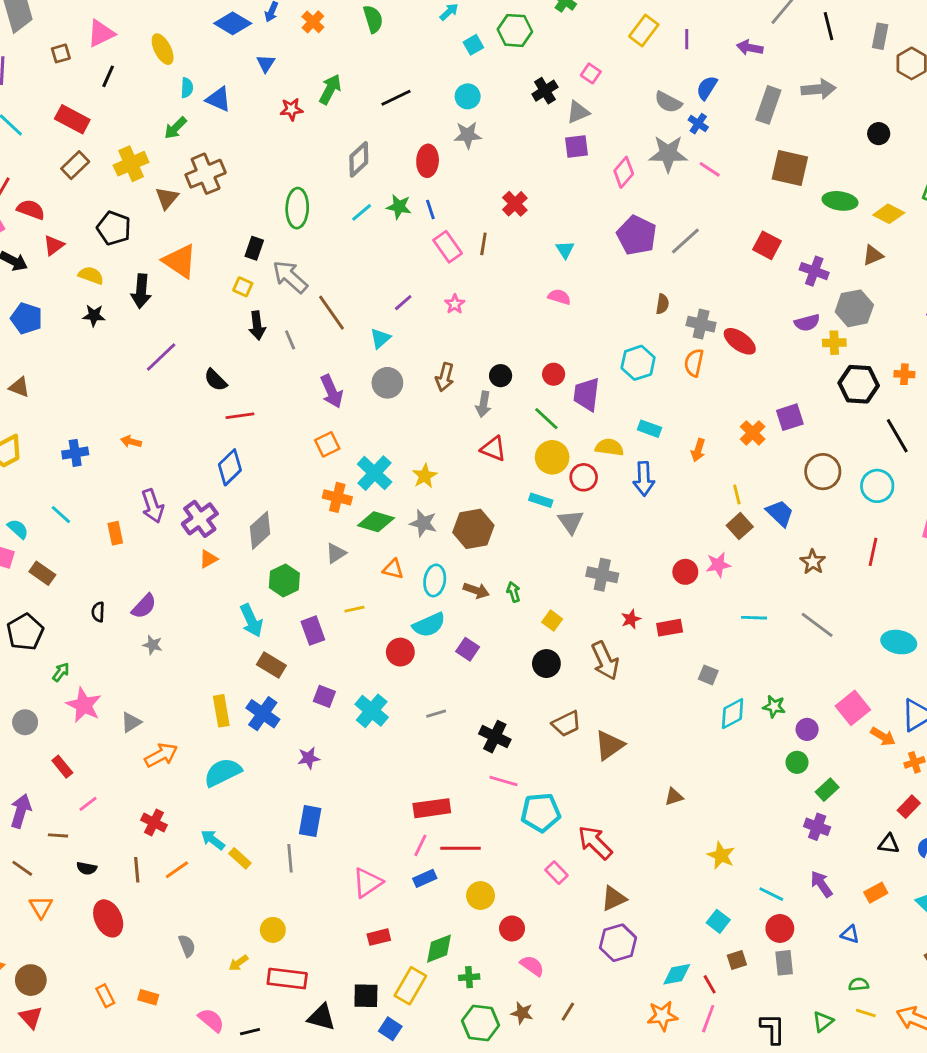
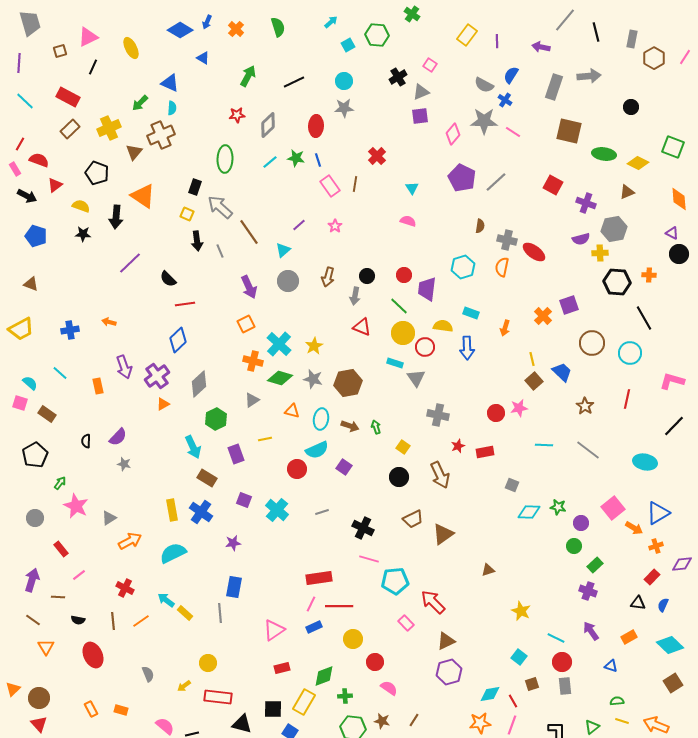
blue triangle: (266, 63) -> (203, 58), turned -32
cyan semicircle: (187, 88) -> (172, 108), moved
red star: (291, 109) -> (237, 115), moved
cyan diamond: (733, 714) -> (529, 512), turned 30

